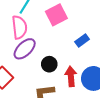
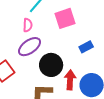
pink semicircle: (19, 27) -> (28, 25), size x0.6
black circle: (49, 64) -> (51, 65), size x1.5

